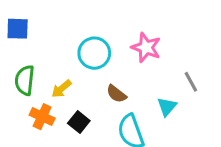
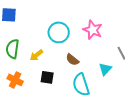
orange cross: (42, 117) -> (15, 80), moved
black square: (79, 122) -> (47, 77), turned -32

